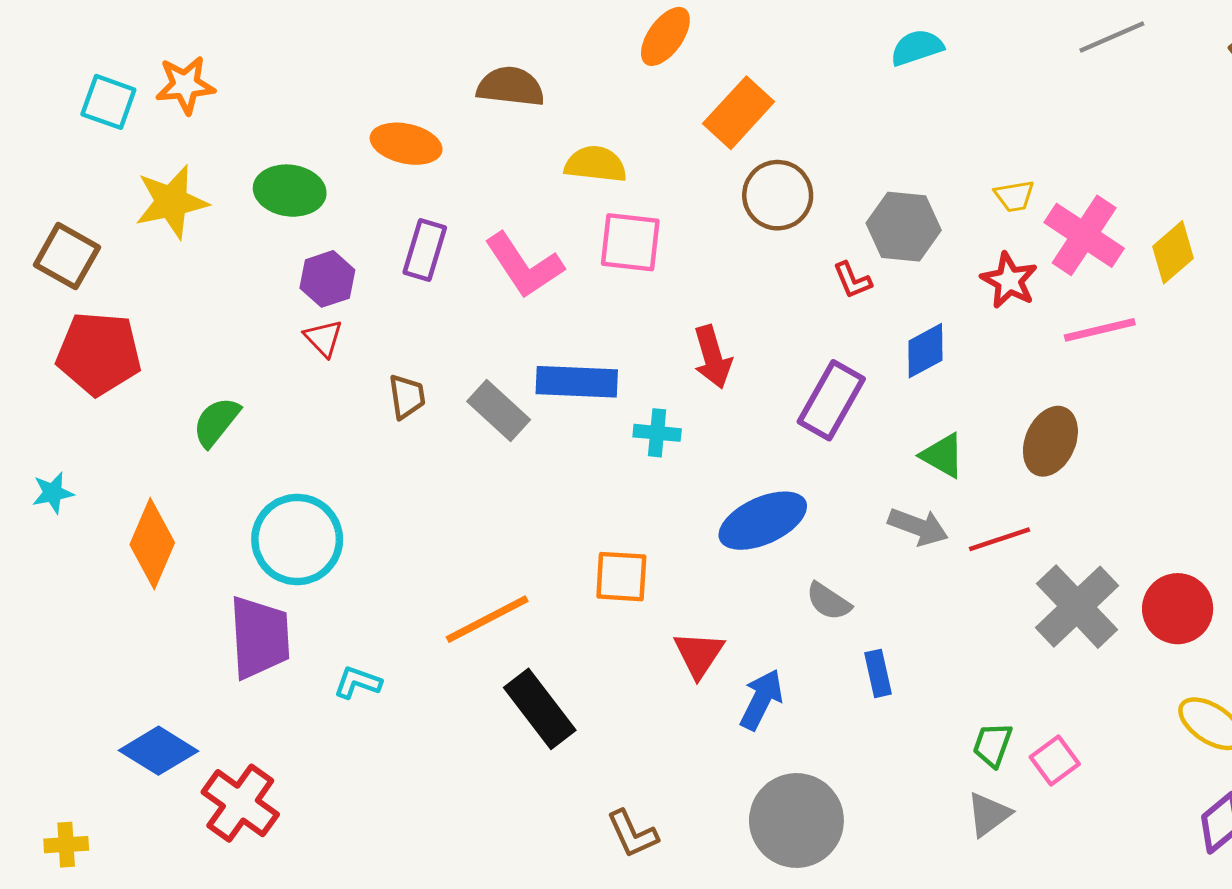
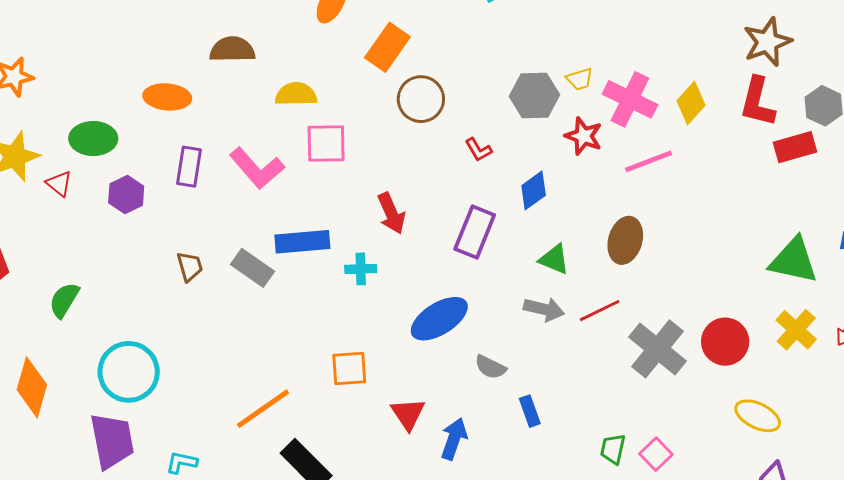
gray hexagon: (904, 227) -> (534, 95), moved
red triangle: (323, 338) -> (59, 184), moved

